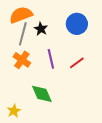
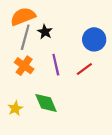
blue circle: (77, 24) -> (94, 39), moved
yellow star: (14, 111) -> (15, 108), moved

